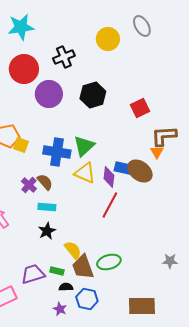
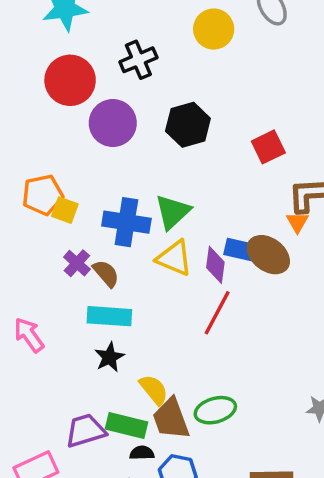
purple cross: (29, 185) -> (77, 263), moved
cyan rectangle: (47, 207) -> (109, 316), size x1.4
green rectangle: (57, 271) -> (126, 426), size x1.6

